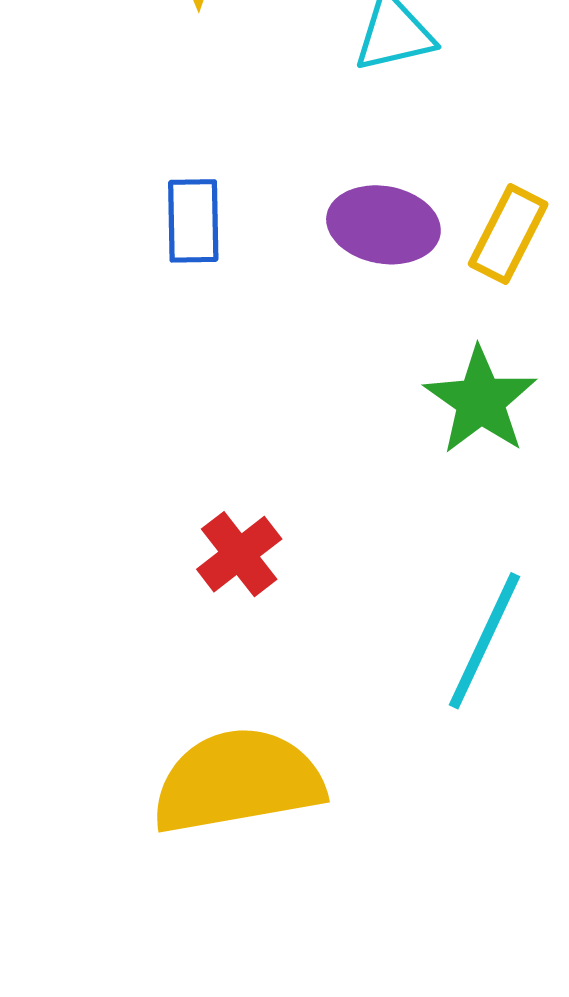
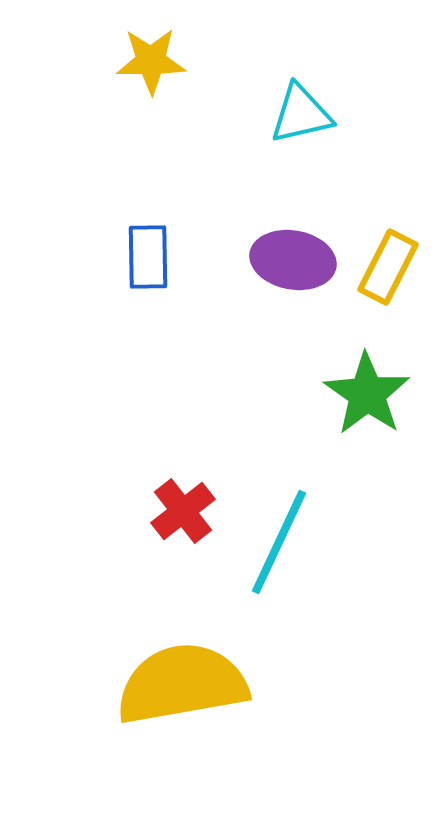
cyan line: (484, 641) -> (279, 542), moved

